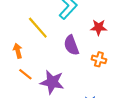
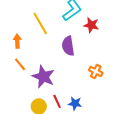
red star: (99, 27) -> (91, 25), moved
orange cross: (99, 59) -> (96, 71), moved

